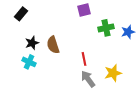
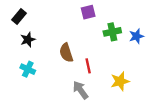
black star: (32, 43) -> (28, 40), moved
brown semicircle: (53, 45) -> (66, 53), moved
gray arrow: (88, 79) -> (80, 90), moved

